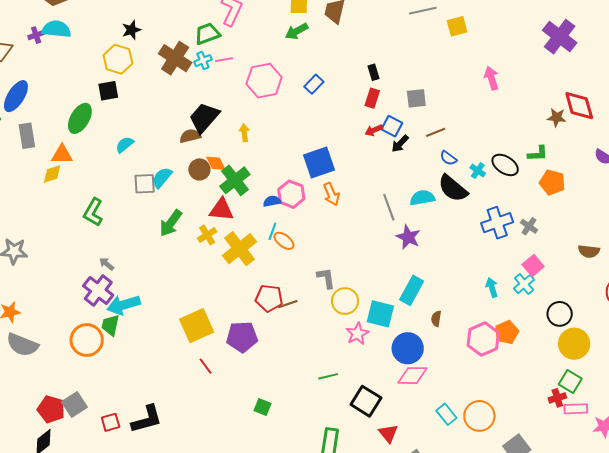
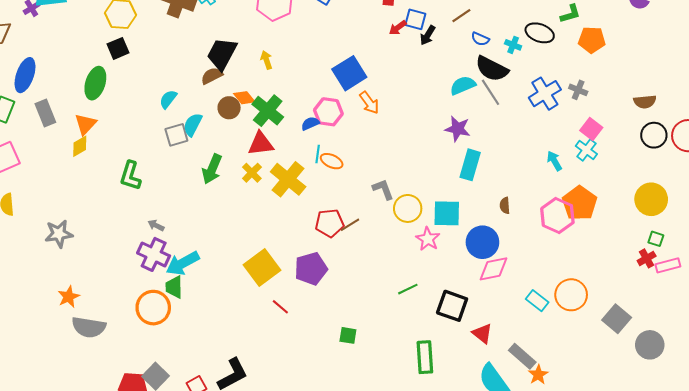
cyan semicircle: (125, 145) -> (168, 99), moved
orange triangle: (62, 155) -> (85, 124), turned -35
gray line: (389, 207) -> (491, 92), moved
cyan rectangle: (412, 290) -> (470, 165), moved
black circle: (560, 314) -> (654, 135), moved
orange pentagon: (507, 332) -> (580, 203), size x1.4
green square: (570, 382) -> (656, 239), size x0.7

